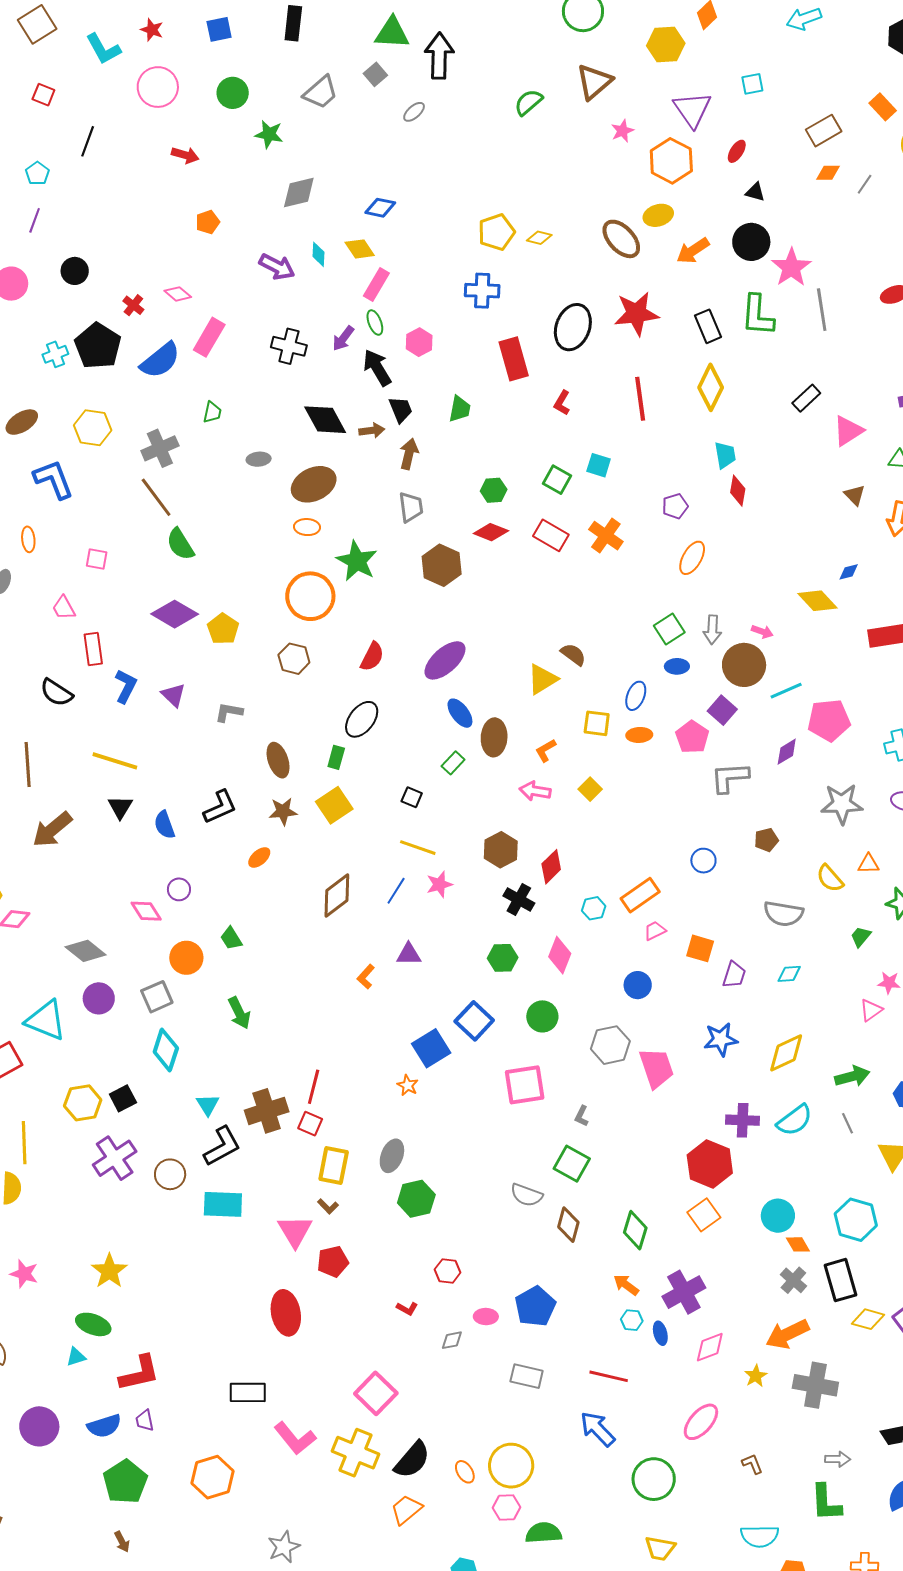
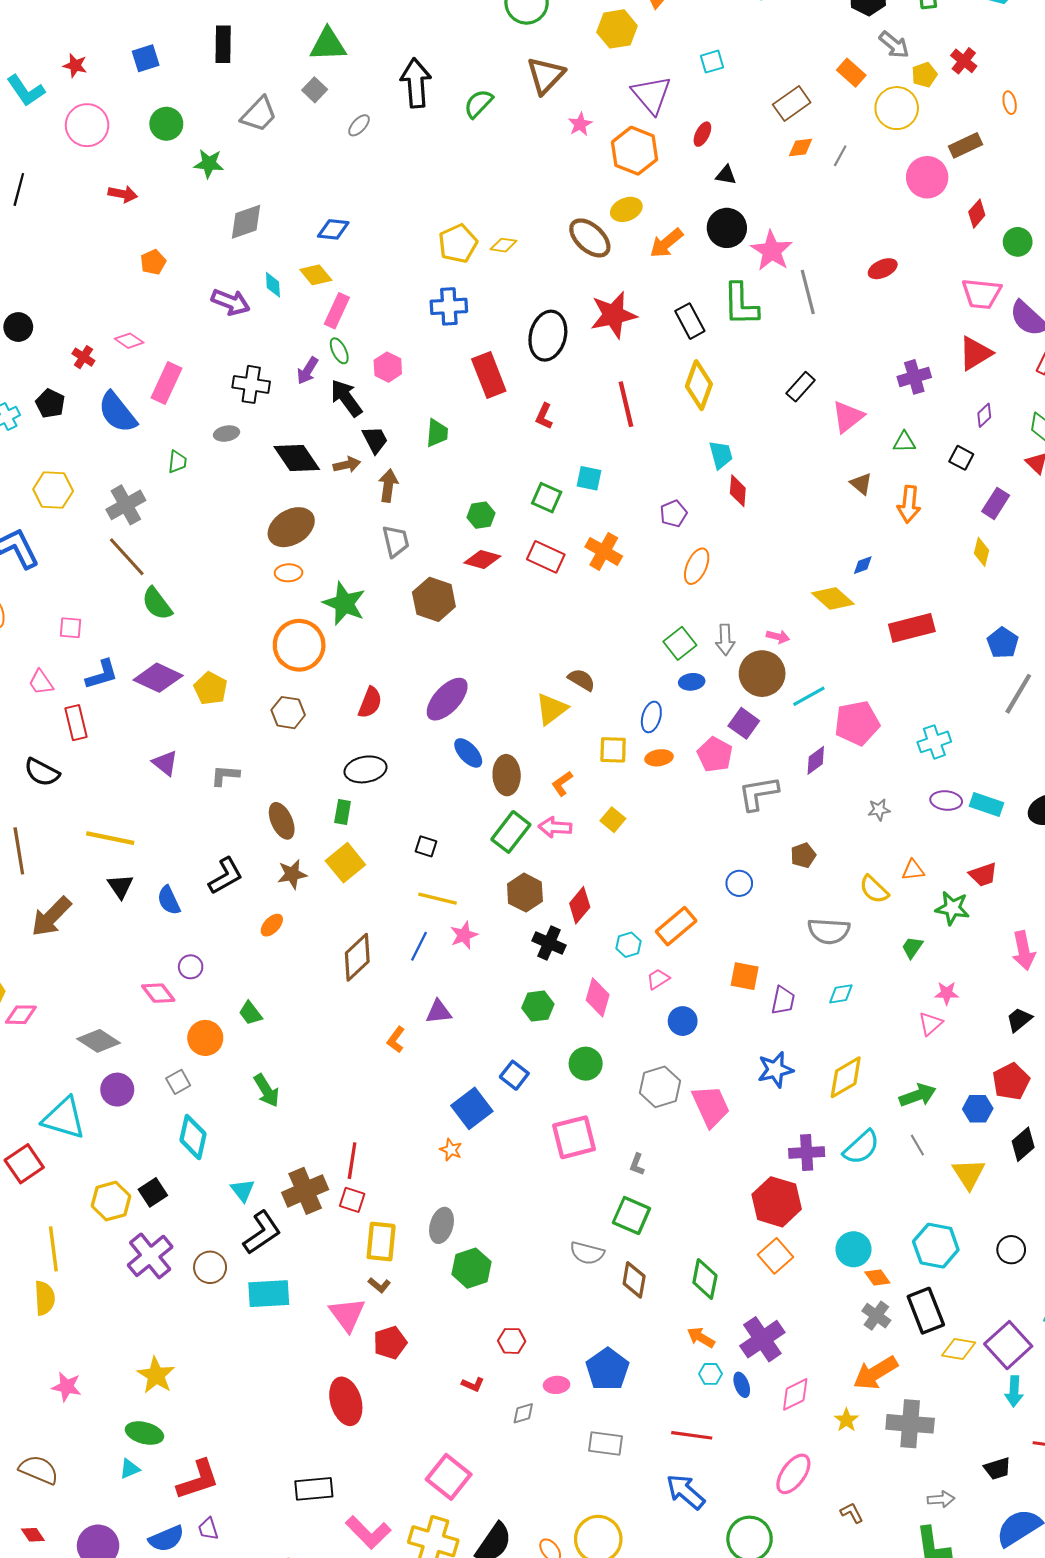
black arrow: (439, 56) -> (416, 83), moved
black pentagon: (98, 346) -> (50, 403), size x0.6
blue semicircle: (160, 360) -> (117, 412), turned 96
gray ellipse: (259, 459) -> (227, 434), moved
blue L-shape: (126, 686) -> (102, 675), moved, turned 52
black ellipse: (362, 719) -> (365, 769), turned 48
green rectangle: (453, 763) -> (511, 832), moved, size x1.6
gray star: (842, 804) -> (879, 810), size x0.5
pink trapezoid: (655, 931) -> (658, 979), moved
gray square: (157, 997) -> (178, 1082), size x0.7
blue square: (474, 1021) -> (514, 1075), size x0.7

